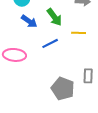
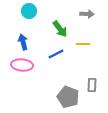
blue arrow: (29, 21) -> (23, 42), moved, turned -140

